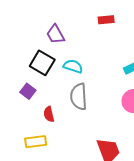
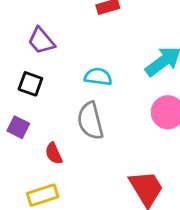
black square: (42, 63) -> (30, 84), size x0.7
cyan semicircle: (73, 66) -> (98, 77), moved

